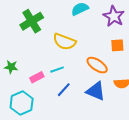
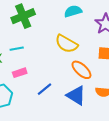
yellow semicircle: (64, 42) -> (66, 44), moved
cyan line: (57, 70) -> (17, 49), moved

